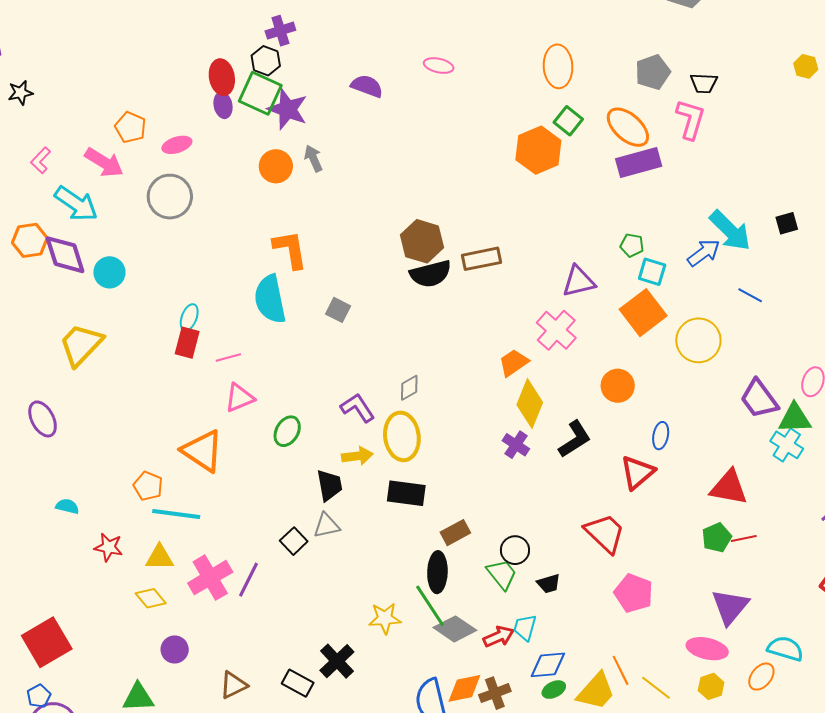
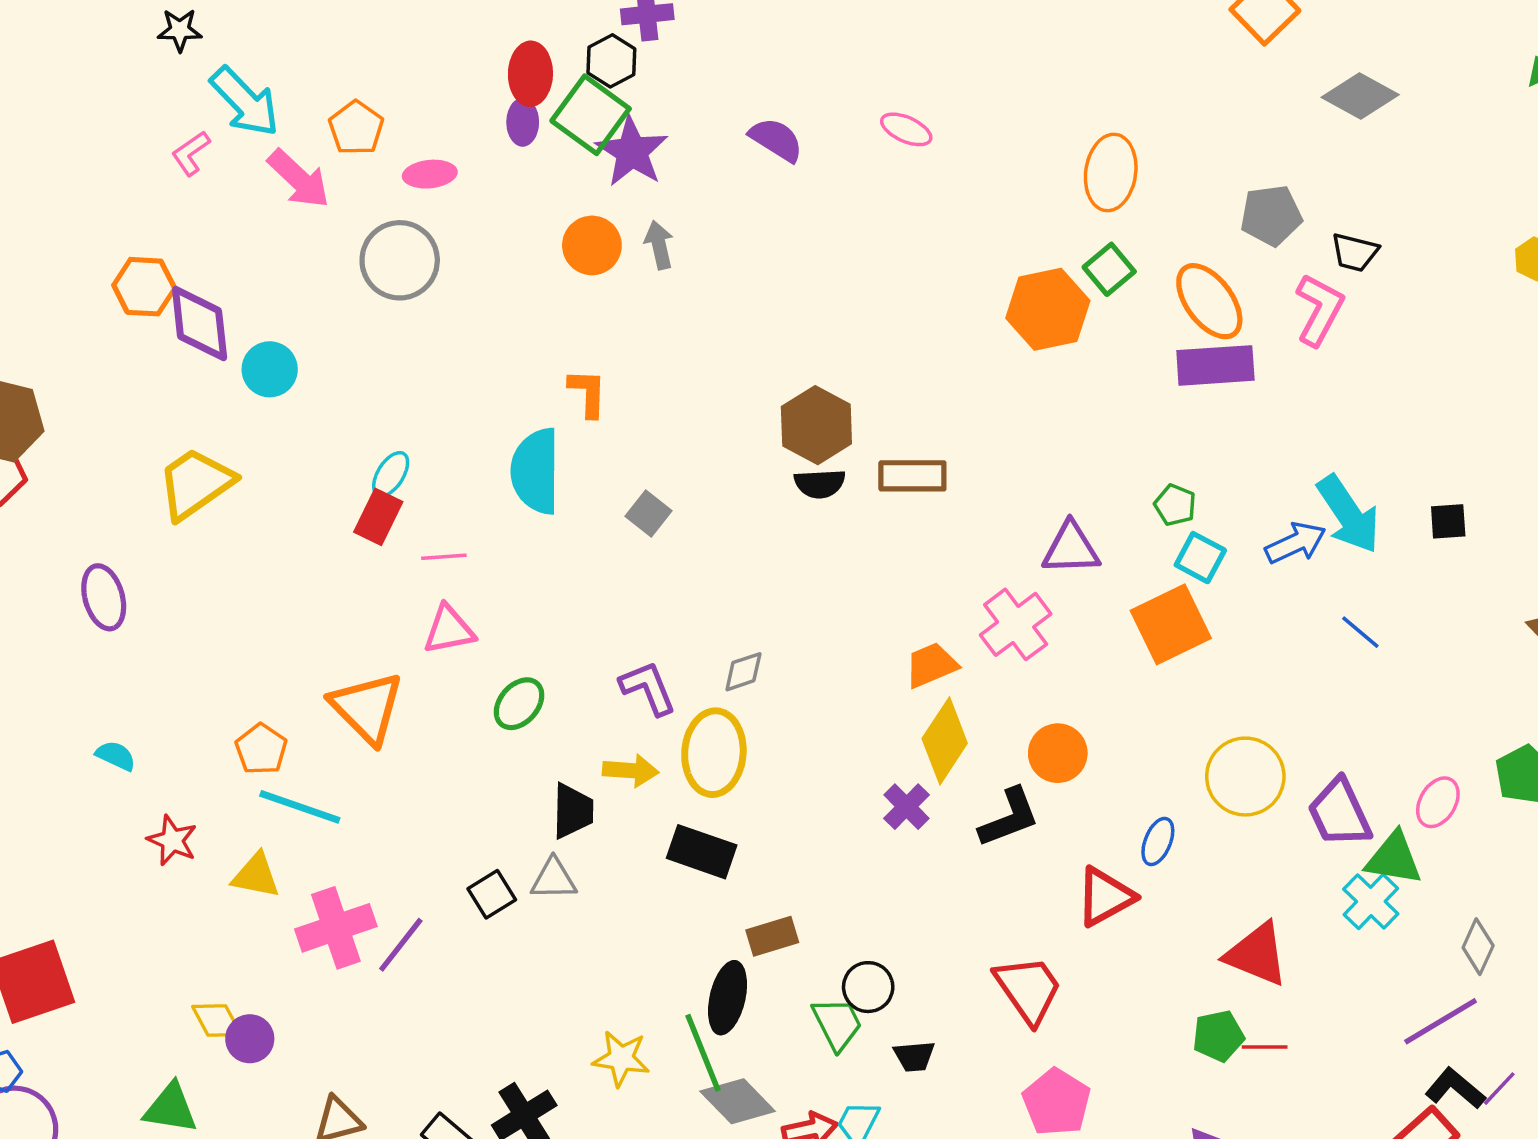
cyan arrow: (76, 204) -> (245, 102), moved
orange L-shape: (290, 249) -> (588, 393), size x0.7
black semicircle: (431, 274) -> (820, 484), size x0.7
yellow circle: (698, 340) -> (1245, 777), moved
orange circle: (618, 386) -> (1058, 753), moved
yellow diamond: (151, 598) -> (217, 1021), moved

